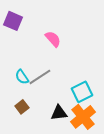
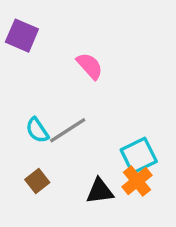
orange cross: (83, 117) -> (137, 181), moved, size x0.7

